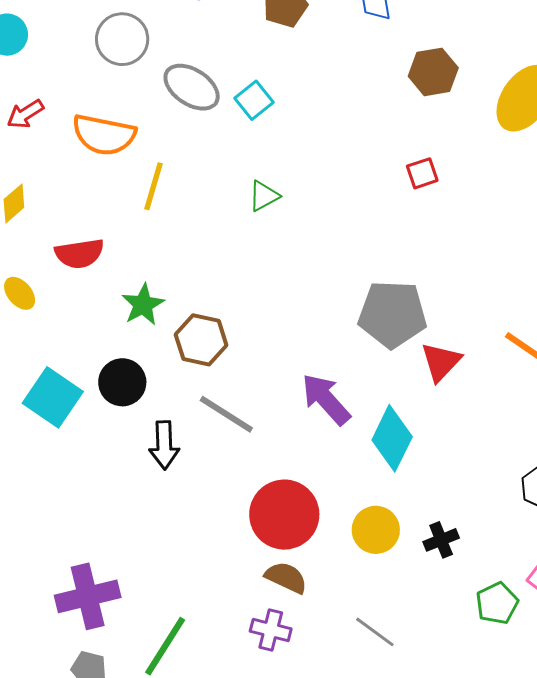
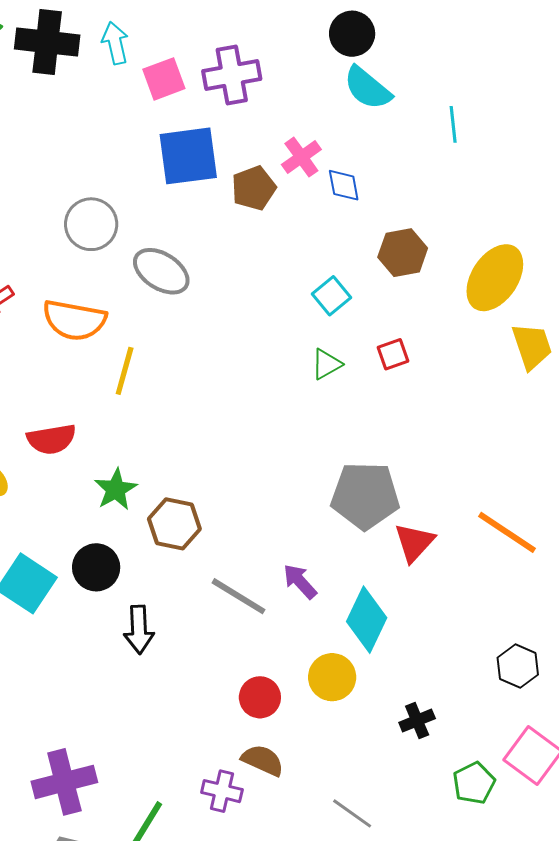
cyan square: (254, 100) -> (331, 296), moved
green triangle: (264, 196) -> (326, 364), moved
purple arrow: (326, 399) -> (300, 581), size x0.7
gray line: (226, 414) -> (238, 596), moved
red circle: (284, 515) -> (260, 697), size x0.6
yellow circle: (376, 530) -> (332, 677), moved
purple cross: (271, 630) -> (222, 791), moved

